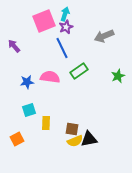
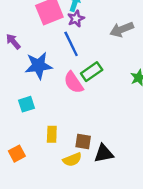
pink semicircle: (50, 77) -> (73, 82), moved, turned -132
blue star: (27, 82) -> (39, 66), moved, size x1.6
cyan square: (29, 110) -> (26, 104), moved
yellow semicircle: (75, 141) -> (72, 160), moved

